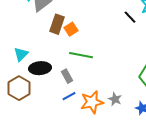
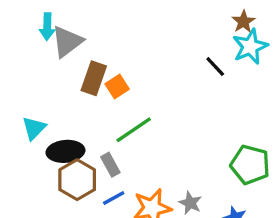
green line: (81, 55) -> (134, 130), turned -45
brown hexagon: (19, 88) -> (77, 180), moved

